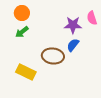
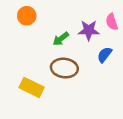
green arrow: (22, 32) -> (61, 39), moved
blue semicircle: (73, 45) -> (105, 55), moved

